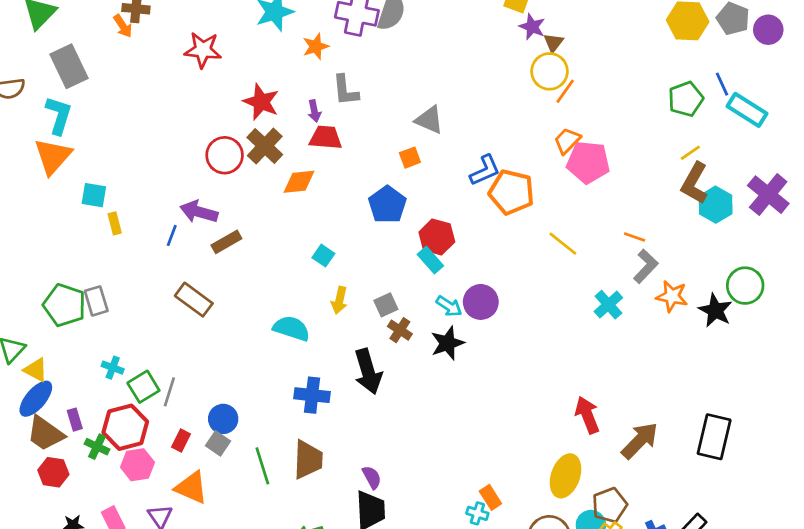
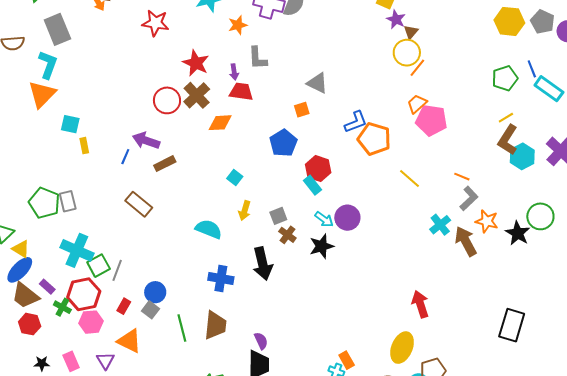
cyan cross: (113, 368) -> (77, 250), size x2.0
purple rectangle: (75, 420) -> (47, 287), turned -35
brown arrow: (640, 440) -> (466, 241), moved, turned -76

